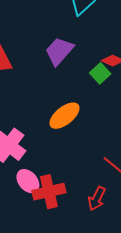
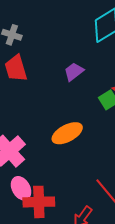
purple trapezoid: (59, 51) -> (74, 72), size x0.7

